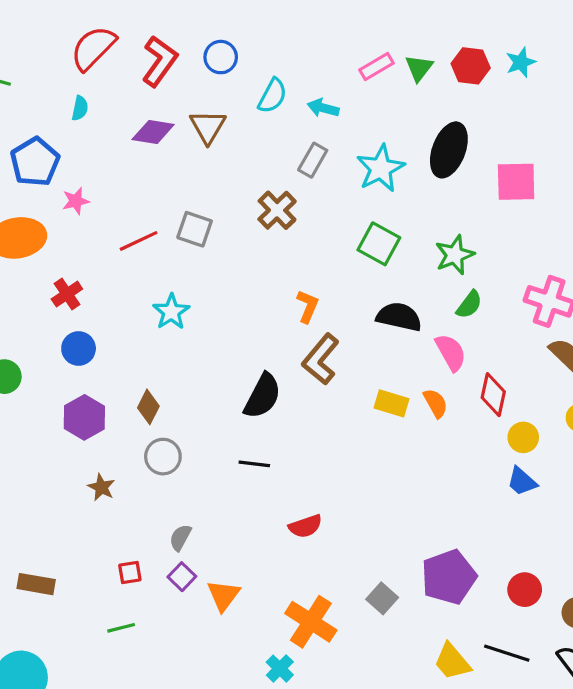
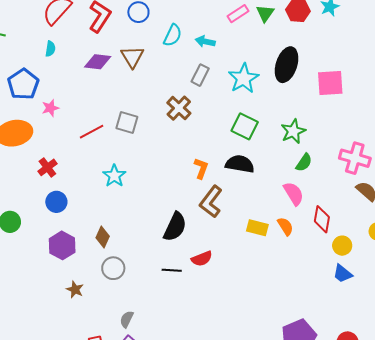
black semicircle: (399, 317) -> (240, 164), moved
red semicircle: (305, 526) -> (202, 259), moved

